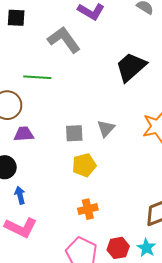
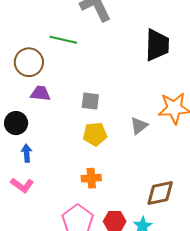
black trapezoid: (131, 67) -> (157, 45), turned 124
gray triangle: (106, 128) -> (139, 126), moved
pink L-shape: (21, 227) -> (22, 185), size x0.7

